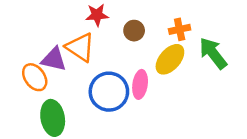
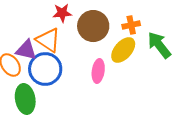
brown circle: (134, 31) -> (93, 26), size x1.8
blue circle: (109, 92) -> (45, 69), moved

